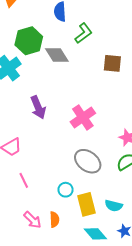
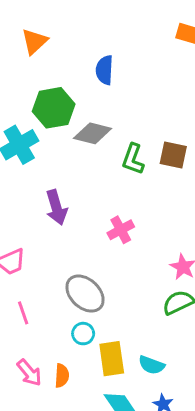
green L-shape: (83, 33) -> (133, 159), moved, turned 140
gray diamond: (57, 55) -> (93, 133), turned -50
pink cross: (83, 117) -> (121, 230), size x0.7
gray ellipse: (88, 161) -> (85, 294), moved

